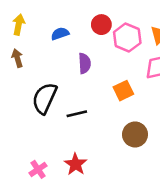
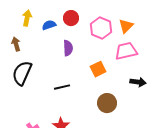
yellow arrow: (19, 25) -> (27, 18), moved
red circle: (101, 25) -> (71, 18), moved
black semicircle: (44, 98) -> (22, 73), moved

